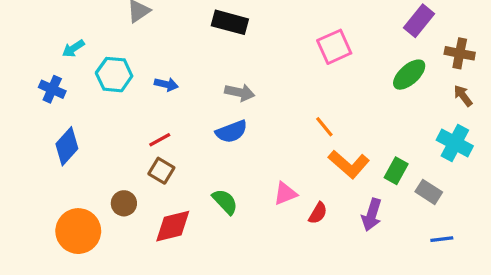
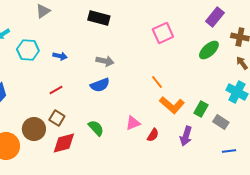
brown square: (161, 171) -> (57, 118), moved
brown circle: (124, 203) -> (34, 129), size x1.5

